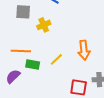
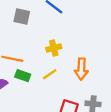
yellow cross: (44, 25) -> (54, 48), moved

